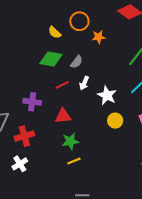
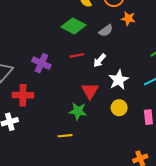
gray semicircle: (76, 62) -> (106, 31), moved
red triangle: (63, 116) -> (90, 91), moved, turned 48
green star: (70, 141) -> (78, 111), moved

